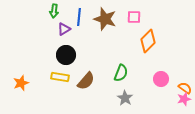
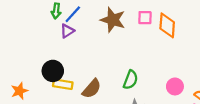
blue line: (79, 17) -> (73, 14), moved, turned 36
orange diamond: (148, 41) -> (167, 25), moved, turned -40
black circle: (66, 55) -> (53, 71), moved

